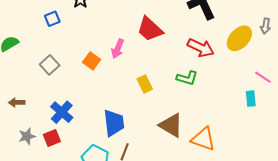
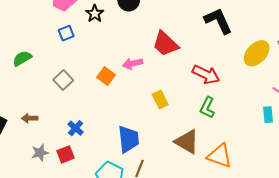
red arrow: (201, 48) -> (206, 75), moved
pink arrow: (118, 49) -> (133, 64), turned 54
green L-shape: (187, 78) -> (207, 108), moved, turned 100
blue cross: (62, 112) -> (76, 128), size x0.7

